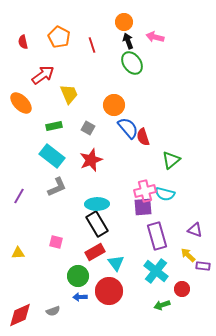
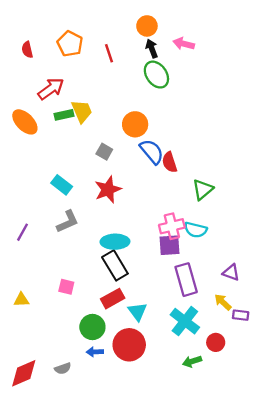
green rectangle: (54, 126) -> (64, 115), moved
cyan rectangle: (52, 156) -> (62, 185), size x0.7

